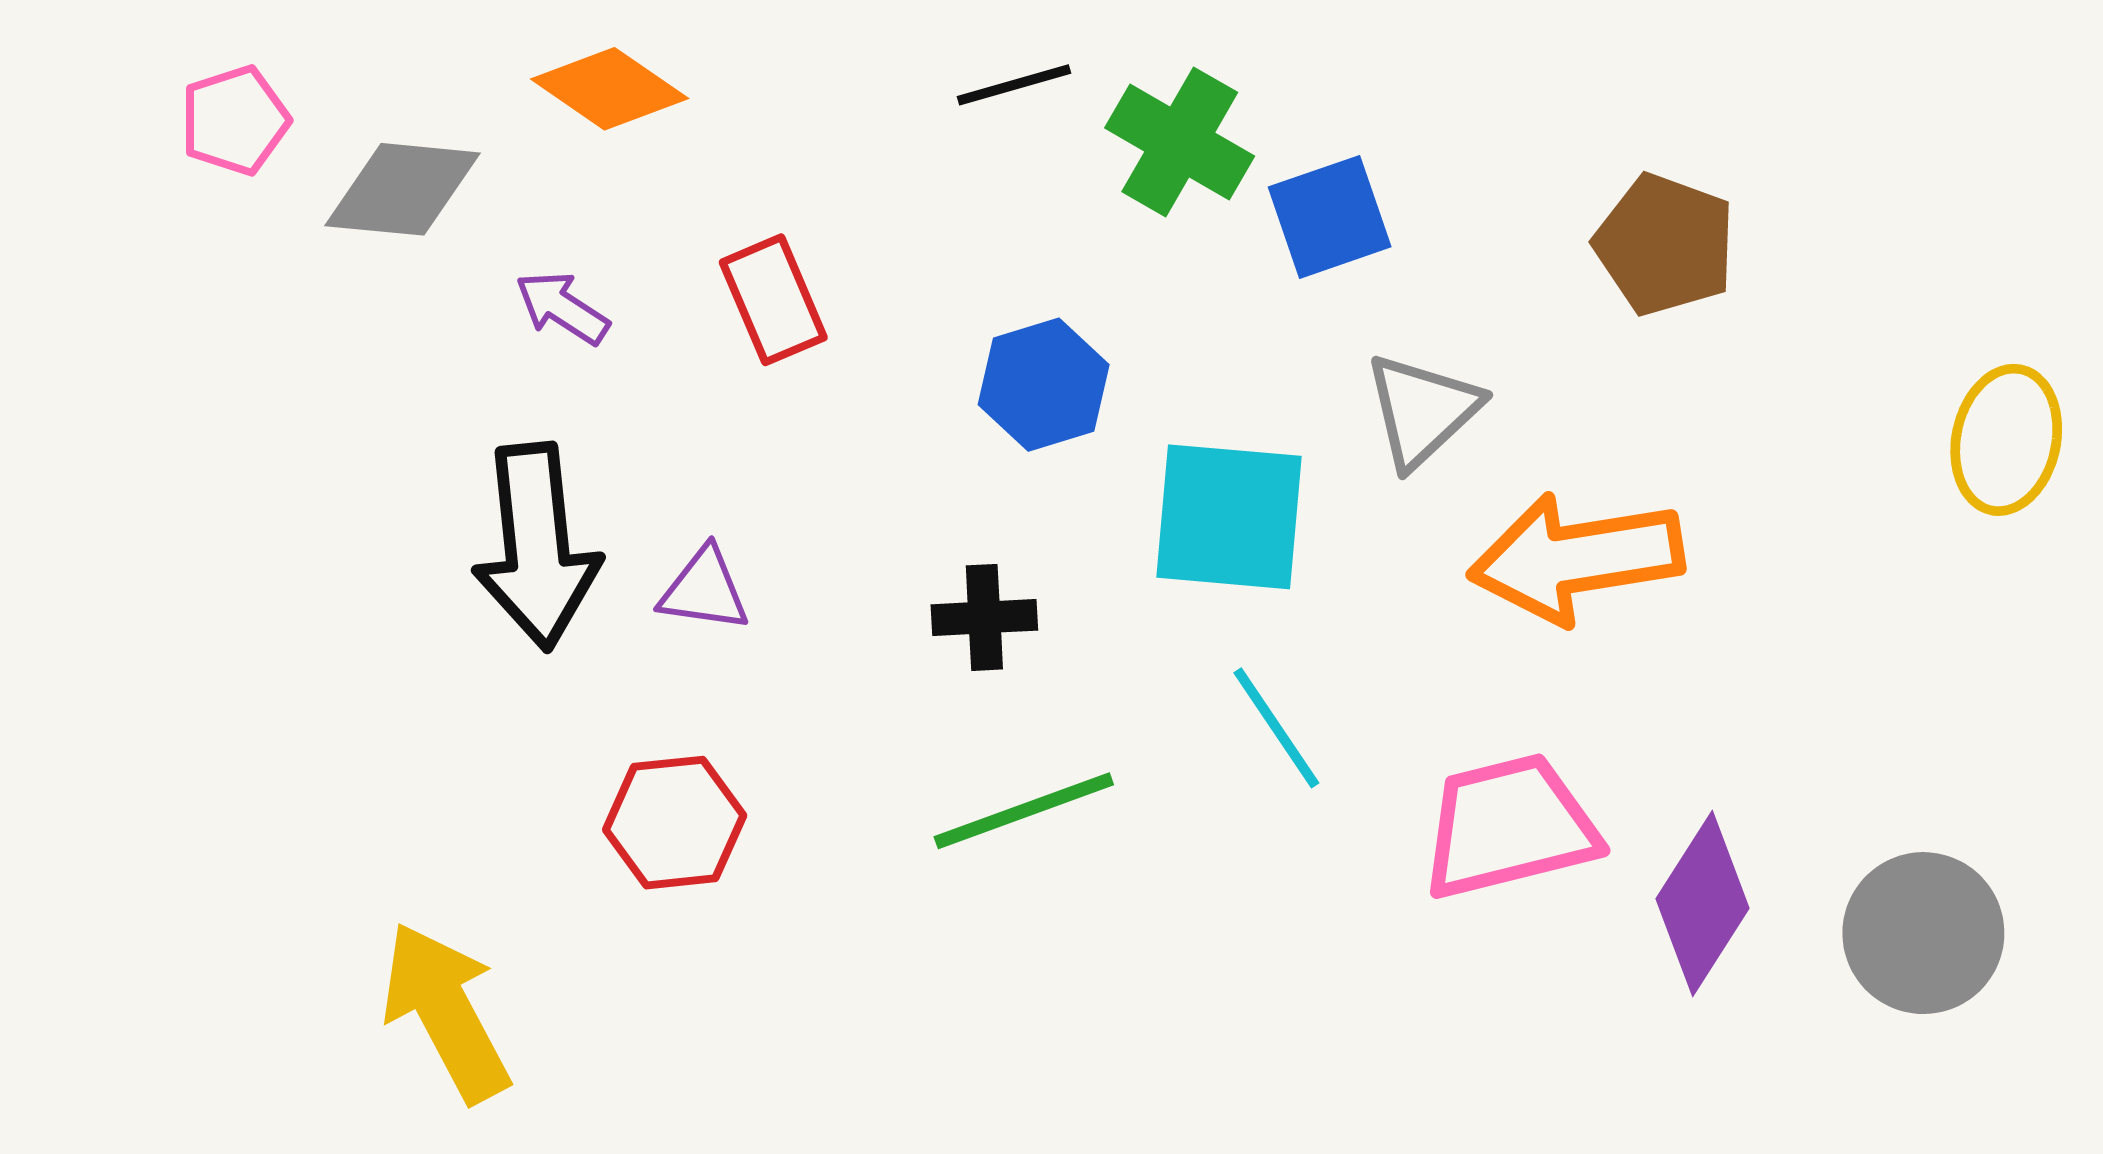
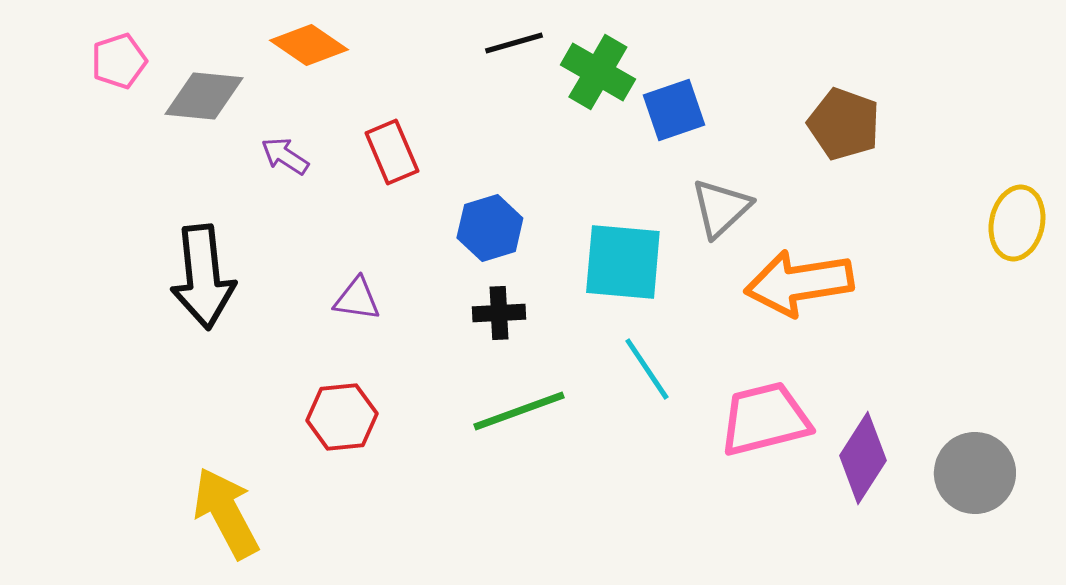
blue hexagon: (1044, 385) -> (490, 228), moved
black arrow: (537, 546) -> (203, 277), moved

